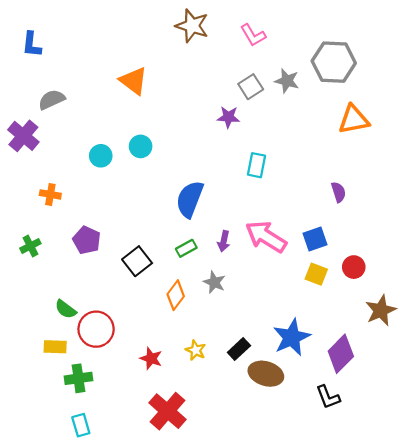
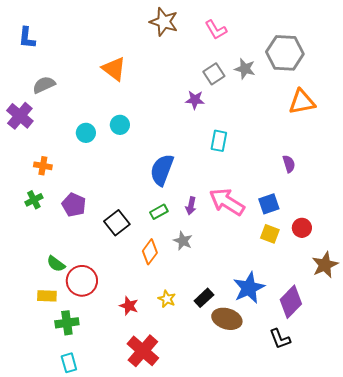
green cross: (30, 246) -> (34, 200), moved

